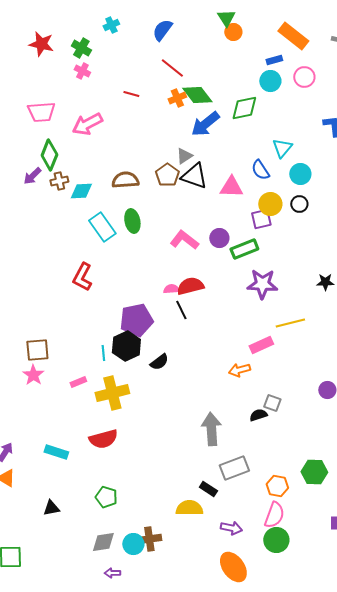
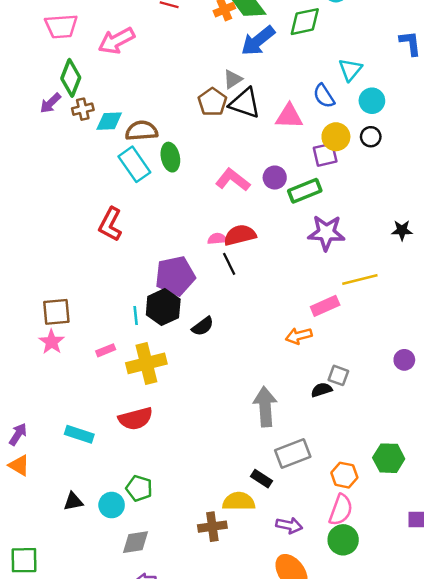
brown semicircle: (125, 180) -> (142, 131), moved
brown cross: (149, 539) -> (212, 527), moved
cyan circle: (133, 544) -> (112, 505), moved

